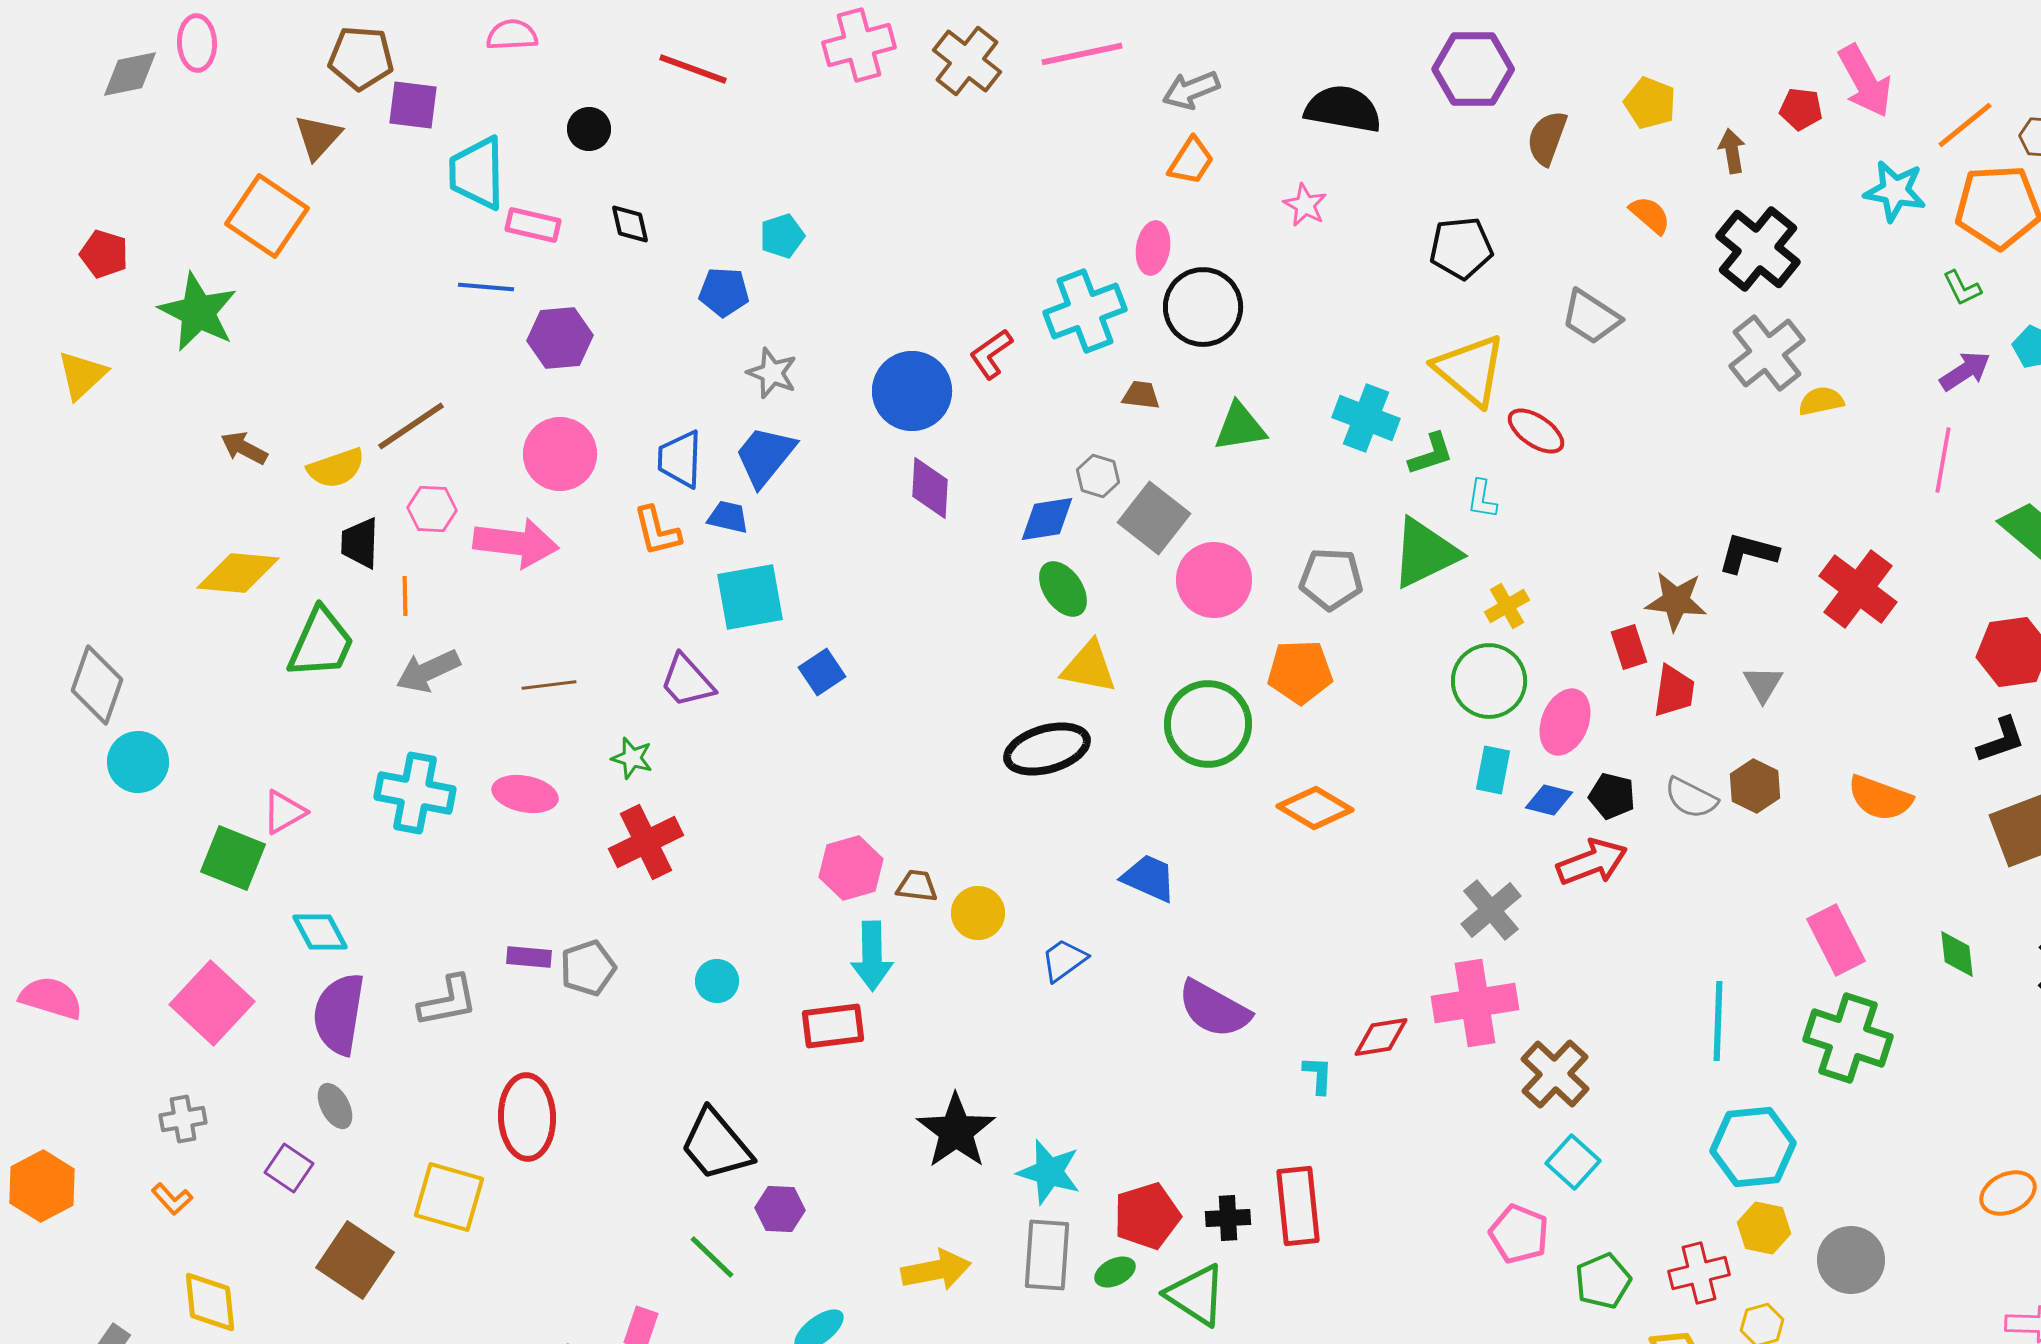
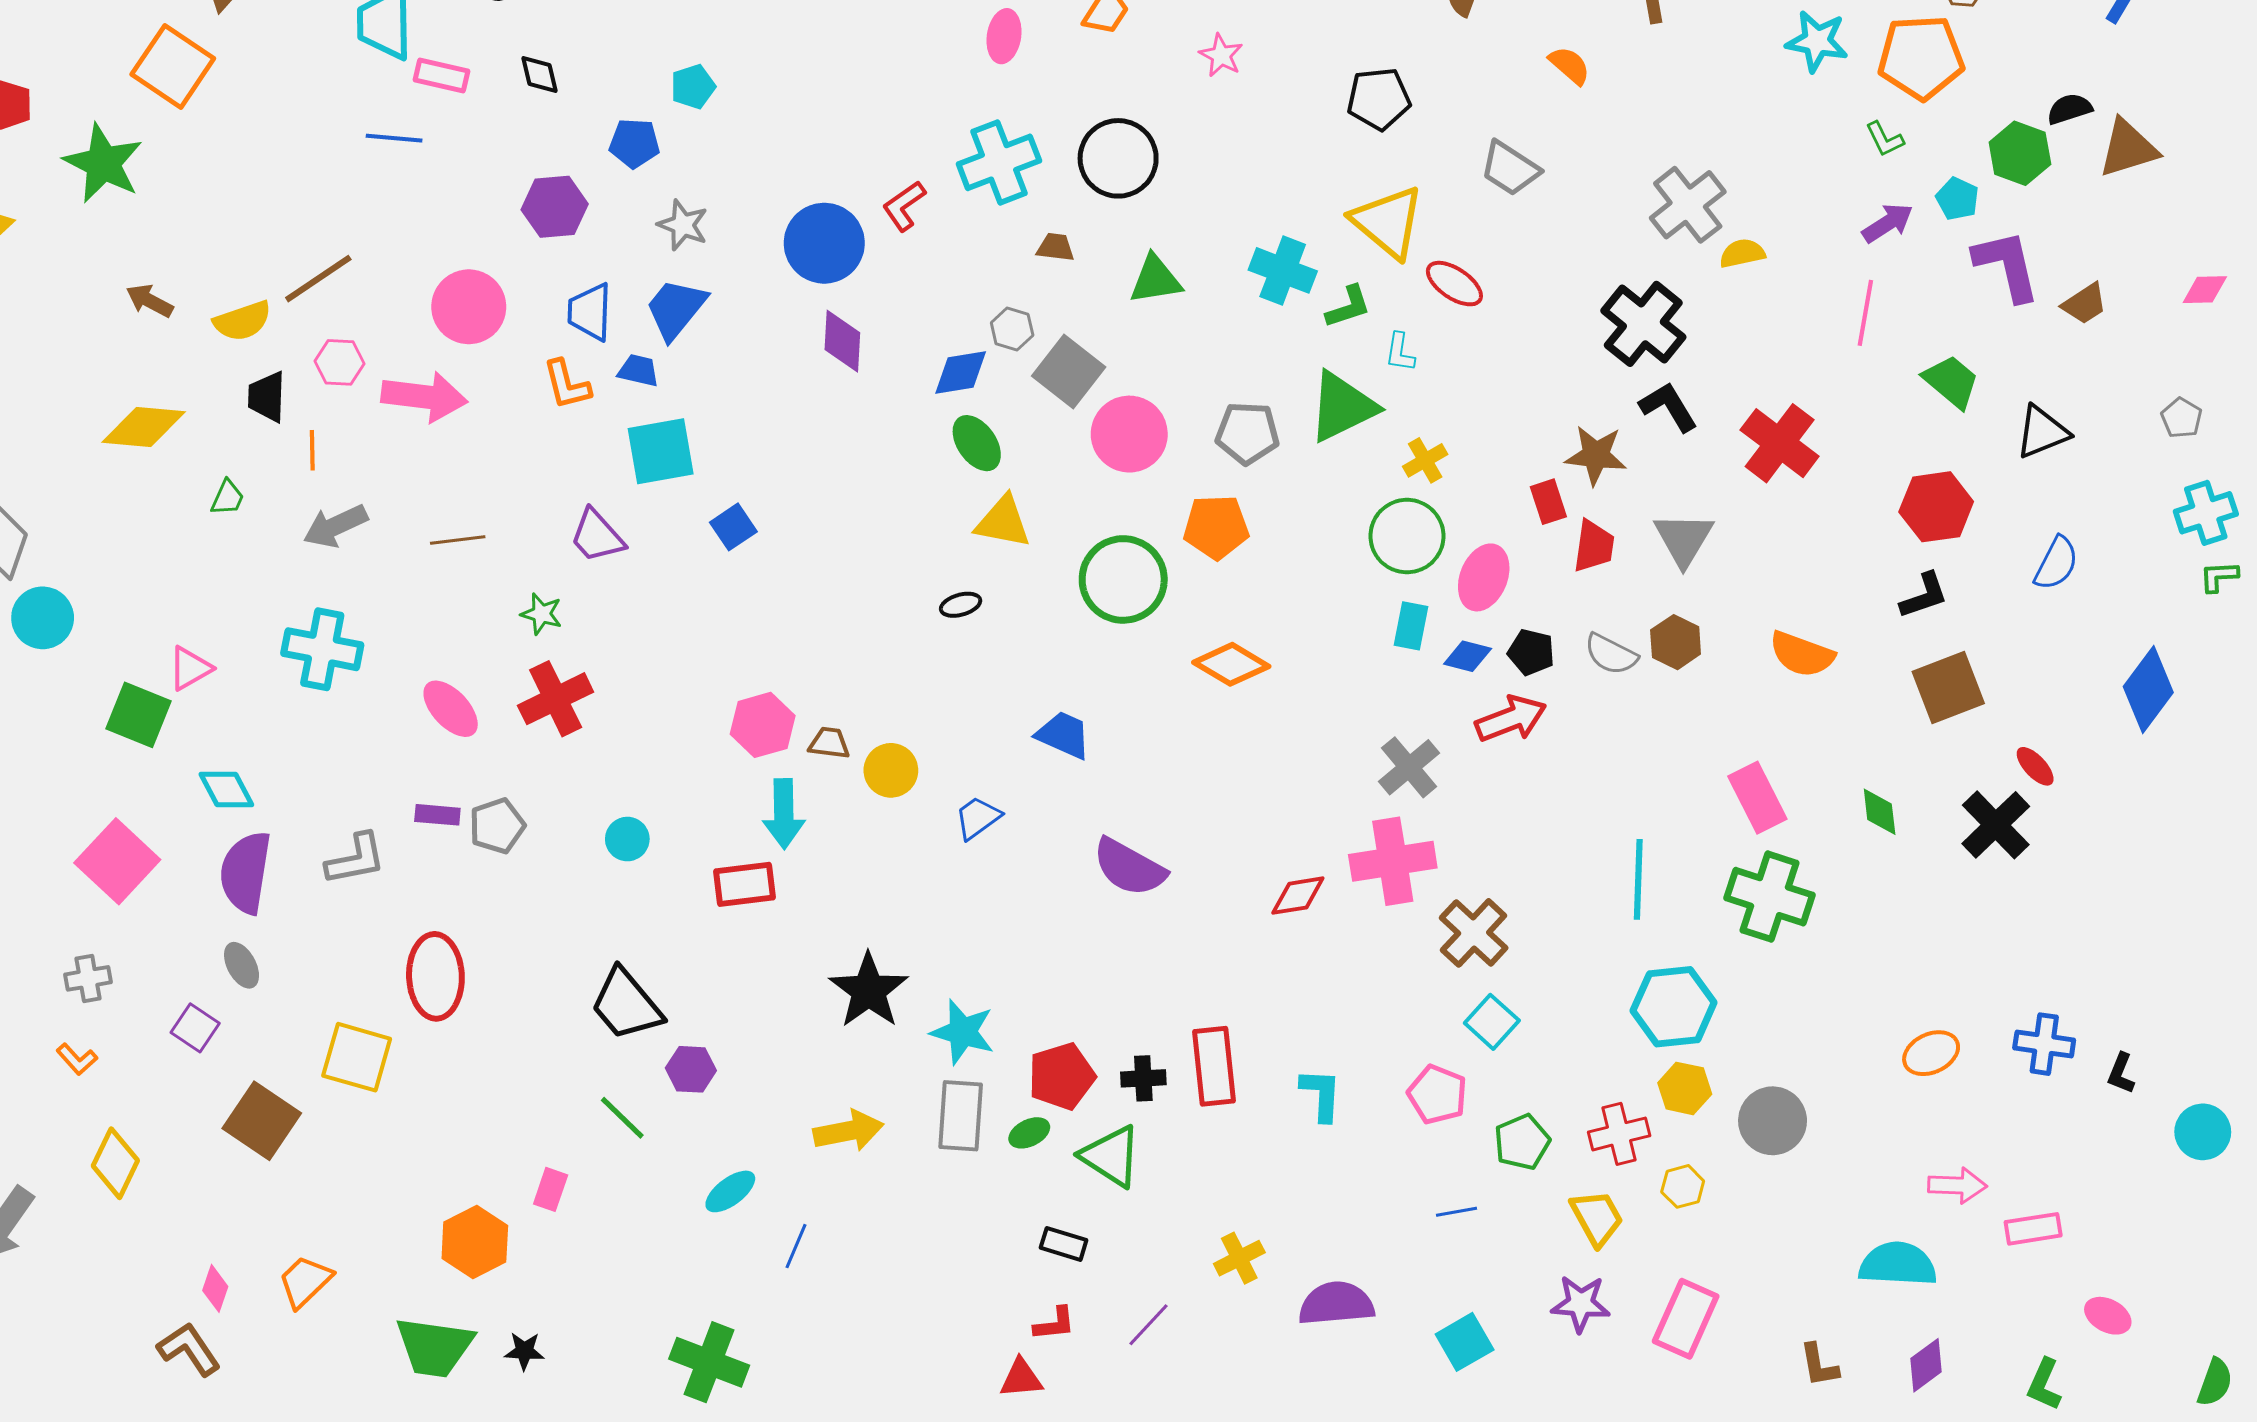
pink ellipse: (1153, 248) -> (1004, 36), moved
black cross: (1758, 249) -> (1643, 324), moved
purple hexagon: (560, 338) -> (555, 207), moved
black L-shape: (1748, 553) -> (1669, 407), turned 44
green trapezoid: (321, 643) -> (227, 498), size x0.5
gray triangle: (1763, 684) -> (1684, 539), size x1.5
black ellipse: (1047, 749) -> (961, 605), size x0.5
pink ellipse: (525, 794) -> (451, 709), moved, turned 36
cyan L-shape: (1318, 1075) -> (1321, 1095), moved, size x1.4
yellow diamond: (210, 1302) -> (115, 1163), turned 32

